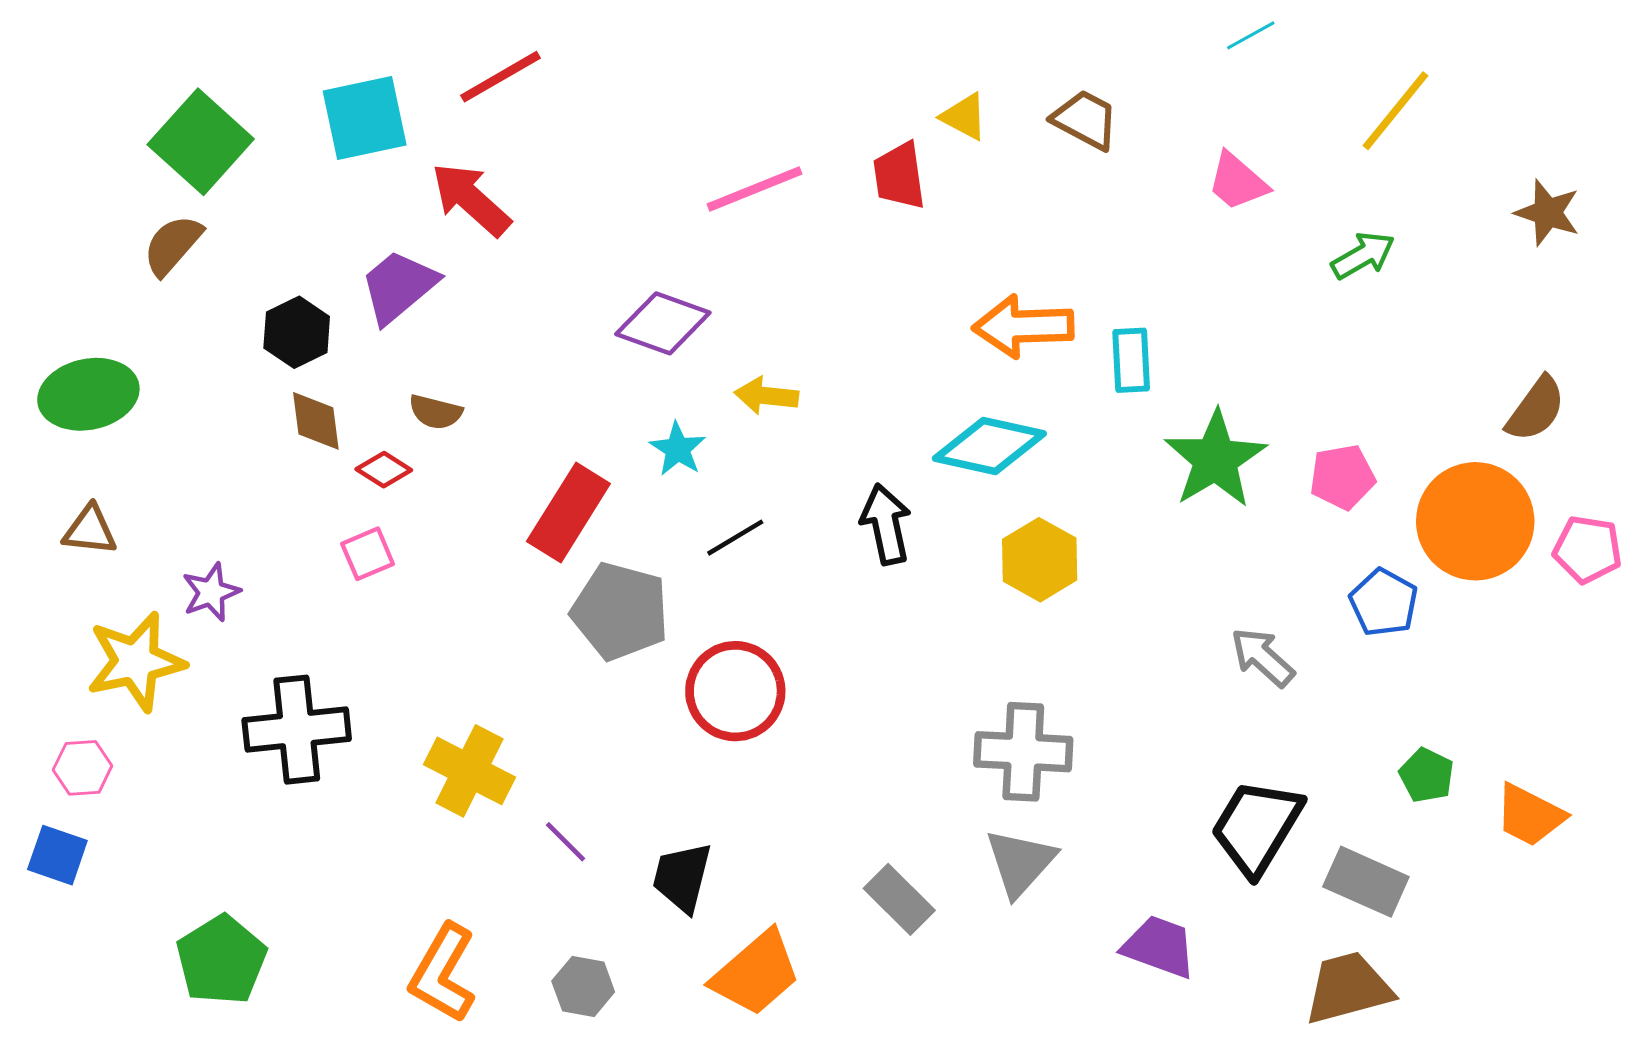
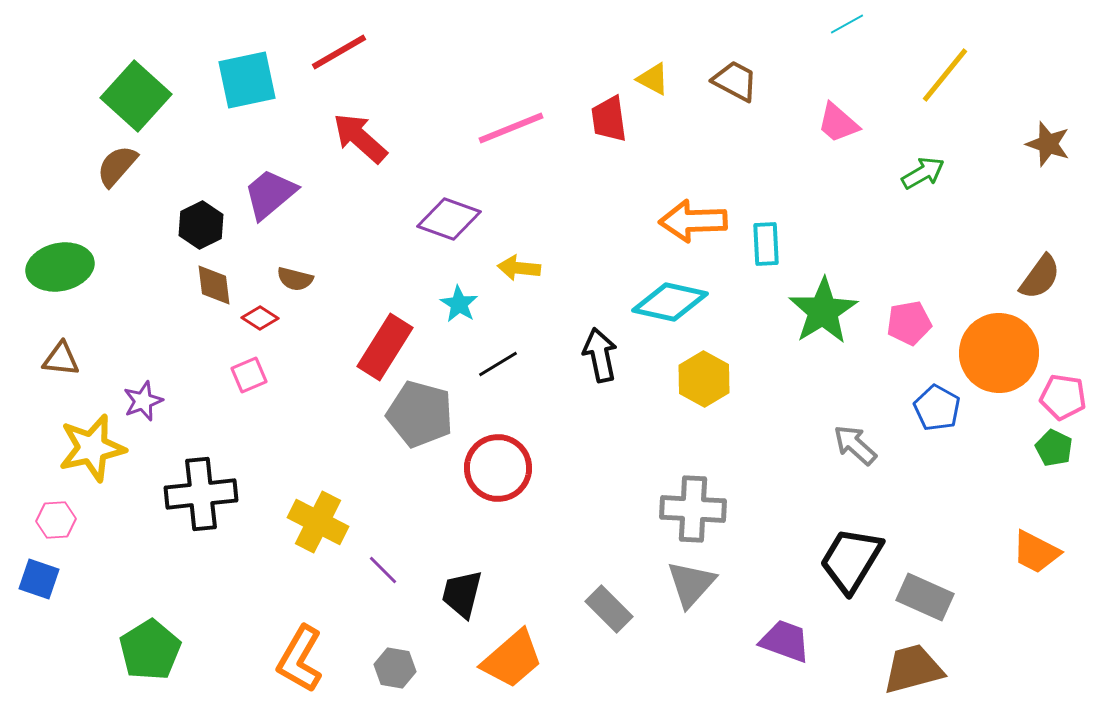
red arrow: (471, 199) -> (360, 138), moved
pink pentagon: (1587, 549) -> (1063, 397), moved
green pentagon: (1427, 775) -> (1054, 448), moved

